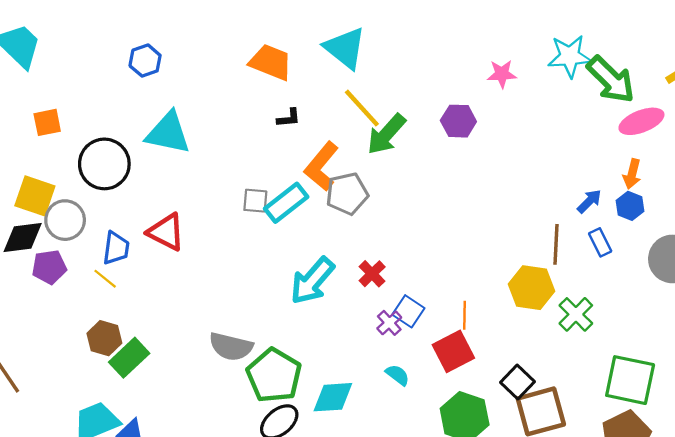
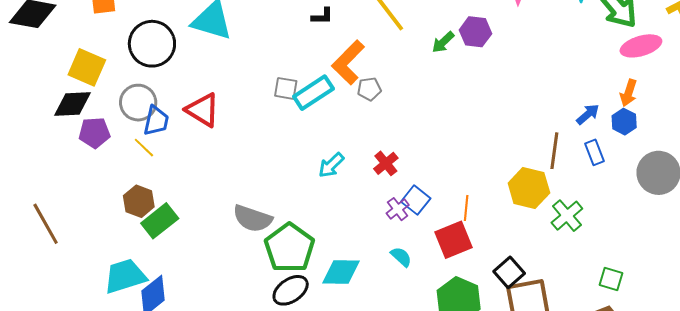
green arrow: (386, 134) -> (443, 42), moved, size x0.6
gray pentagon: (347, 194) -> (369, 89), size x0.6
gray circle: (65, 220) -> (138, 103), moved
cyan arrow: (312, 281) -> (331, 165), size x0.6
green square: (630, 380) -> (611, 279), size x0.5

